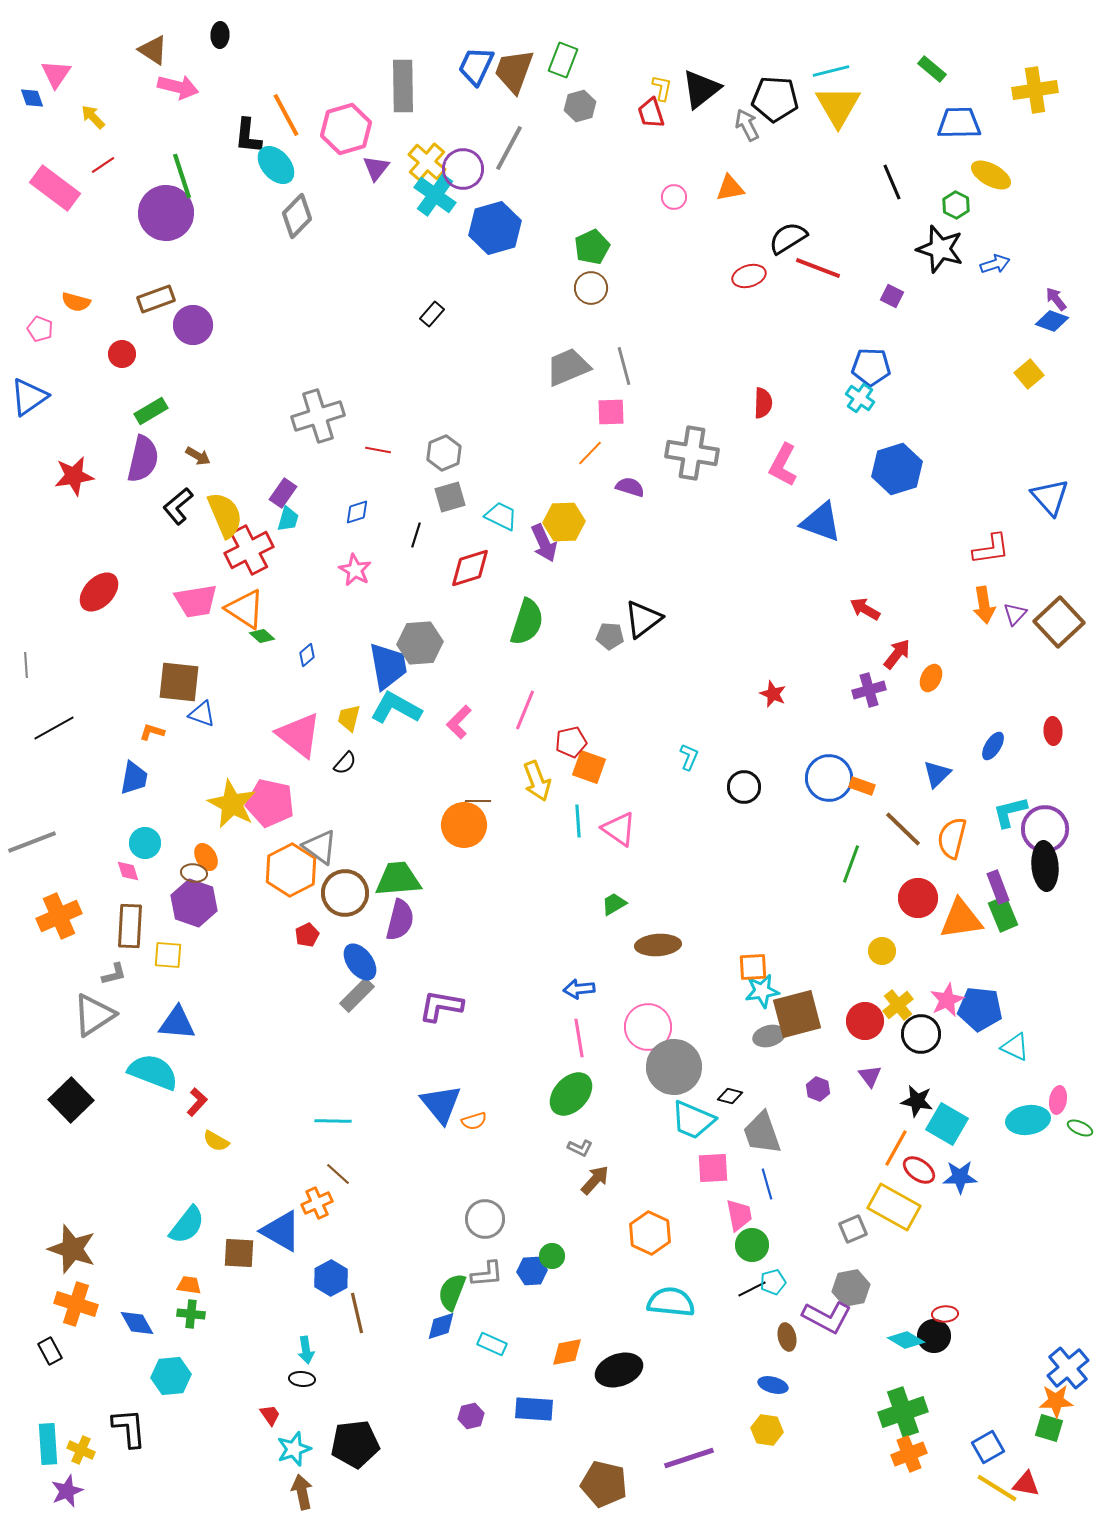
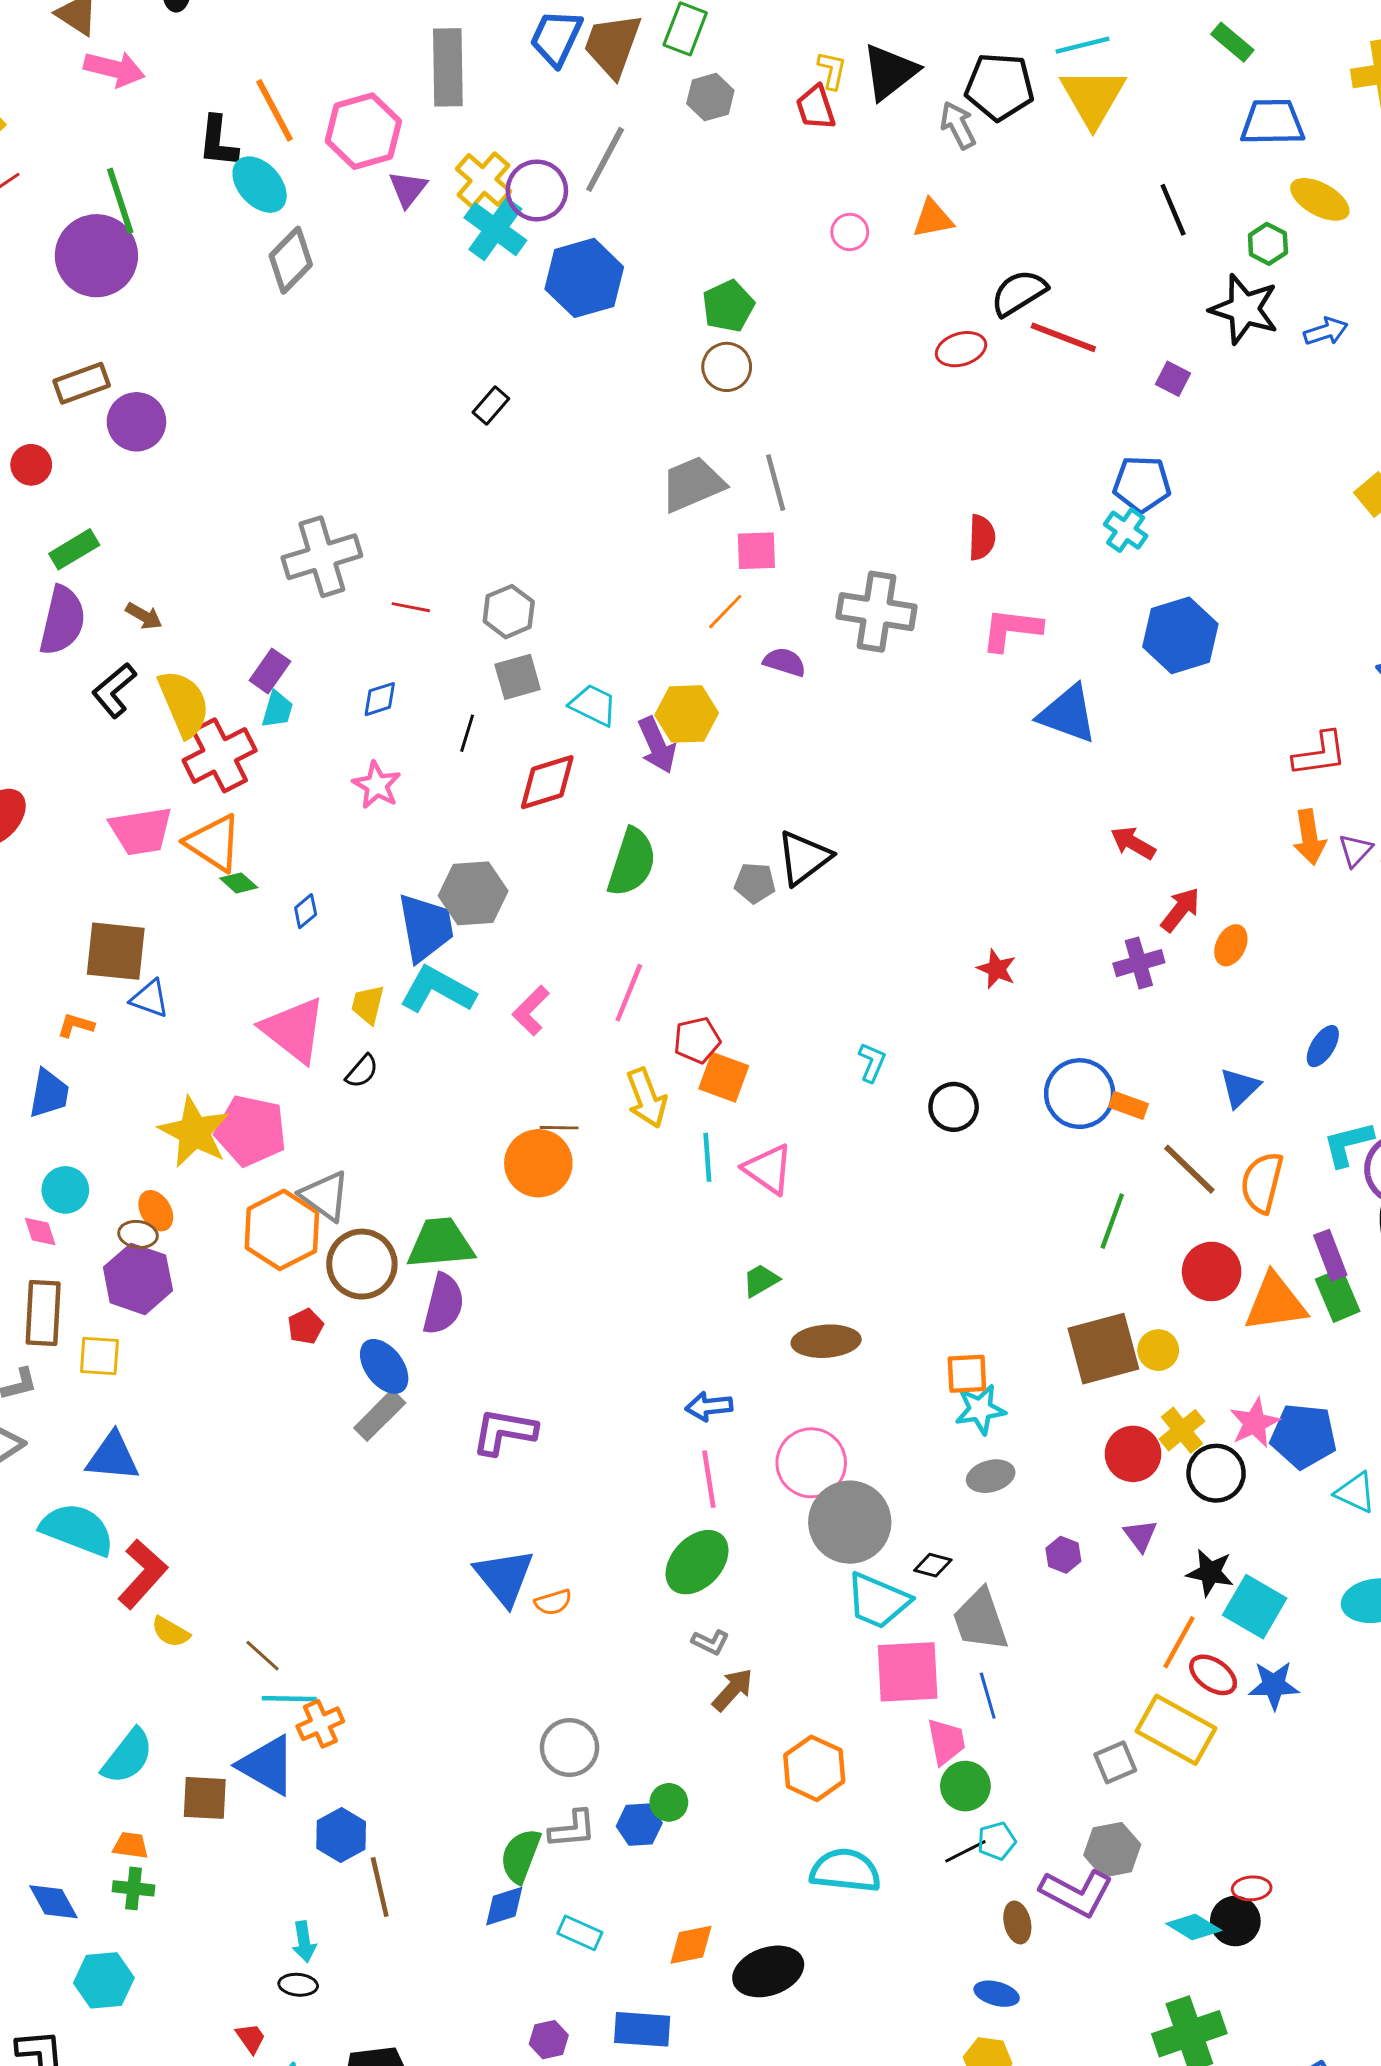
pink L-shape: (783, 465) -> (1011, 629), turned 69
brown square: (797, 1014) -> (1103, 1349), moved
red L-shape: (197, 1102) -> (142, 1574), size x1.6
cyan line: (333, 1121) -> (289, 1699), moved
pink square: (713, 1168) -> (908, 1672), size x1.4
brown line: (338, 1174) -> (263, 1656), moved

